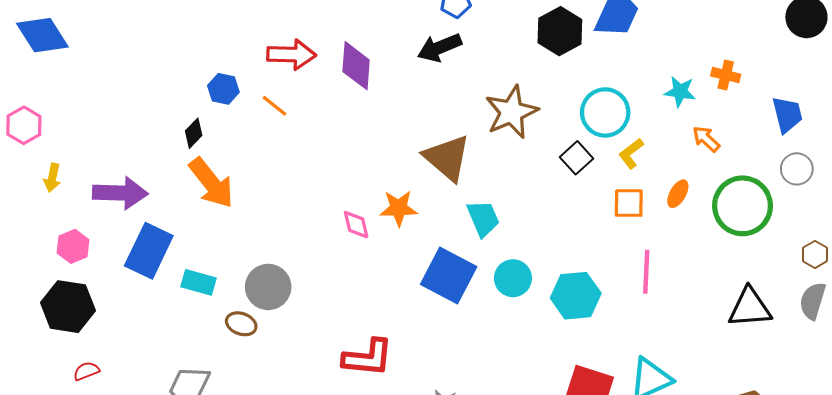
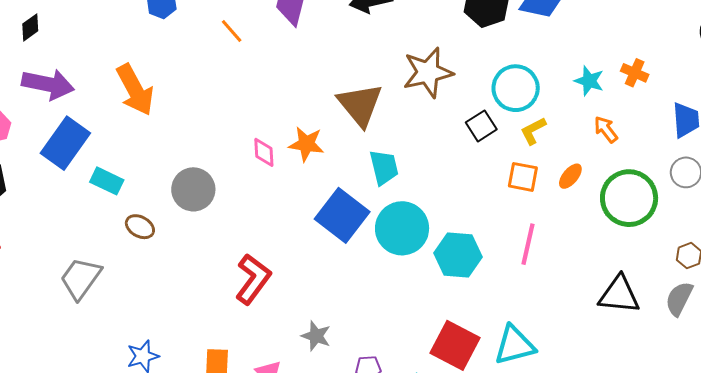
orange line: (275, 106) -> (232, 31), moved
black diamond: (194, 133) -> (30, 27), moved
cyan circle: (513, 278) -> (402, 228), size x1.5
gray circle: (268, 287) -> (193, 189), moved
red L-shape: (368, 358) -> (253, 279), turned -69

